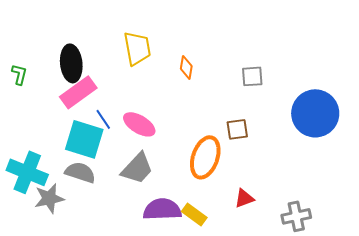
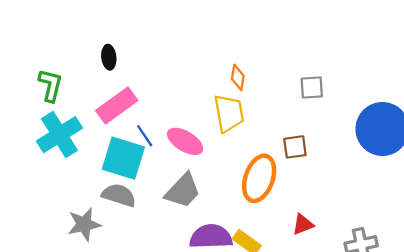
yellow trapezoid: (137, 48) -> (229, 113), moved
black ellipse: (71, 63) -> (109, 57), moved, size x0.6
green L-shape: (19, 74) -> (50, 85), size x1.4
cyan cross: (27, 172) -> (59, 135), moved, turned 36

